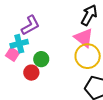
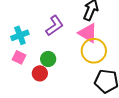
purple L-shape: (30, 25) -> (55, 26), moved
cyan cross: (19, 44) -> (20, 35), moved

